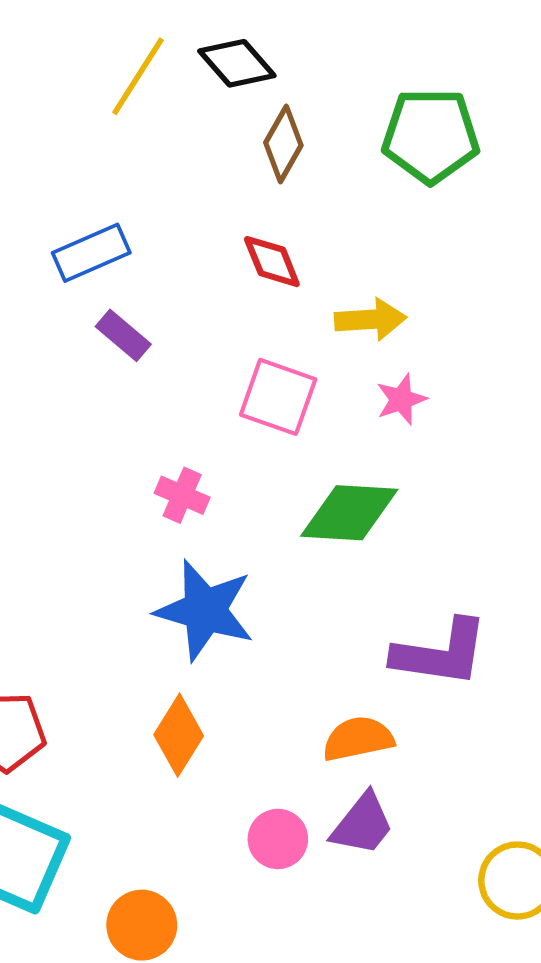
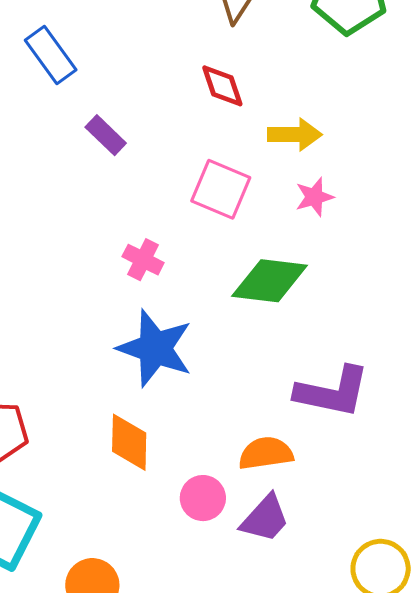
blue rectangle: (91, 253) -> (51, 55), moved, turned 74
orange diamond: (179, 735) -> (129, 442), turned -34
pink circle: (278, 839) -> (203, 498), moved

